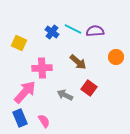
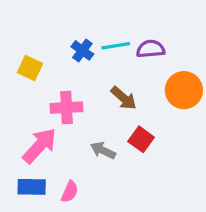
cyan line: (73, 29) -> (116, 46), turned -36
orange circle: (116, 57) -> (184, 90), size x1.5
blue rectangle: (20, 118) -> (32, 187), turned -66
pink semicircle: (44, 121) -> (70, 192), turned 56

